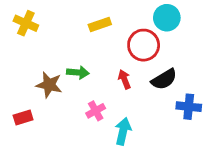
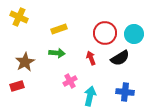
cyan circle: (167, 18) -> (134, 34), moved
yellow rectangle: (100, 25) -> (59, 29), moved
brown star: (49, 85) -> (25, 62), moved, turned 30
blue cross: (189, 107) -> (125, 92), moved

